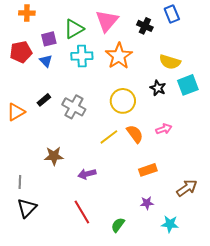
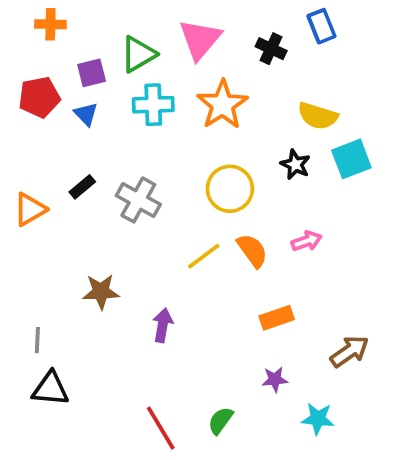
purple arrow: (87, 174) -> (163, 325), turned 114
black triangle: (27, 208) -> (50, 389), turned 50
red line: (82, 212) -> (161, 428), moved

